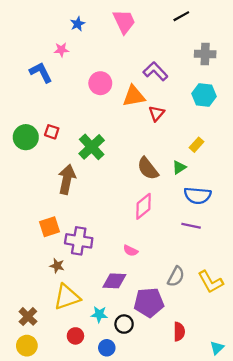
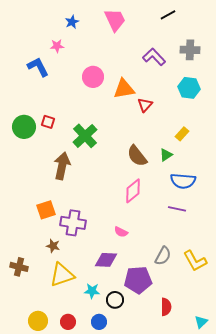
purple L-shape: (155, 71) -> (154, 57), moved
brown cross: (28, 316) -> (19, 267), moved, turned -30
red circle: (75, 336) -> (68, 322), moved
yellow circle: (27, 346) -> (38, 321), moved

